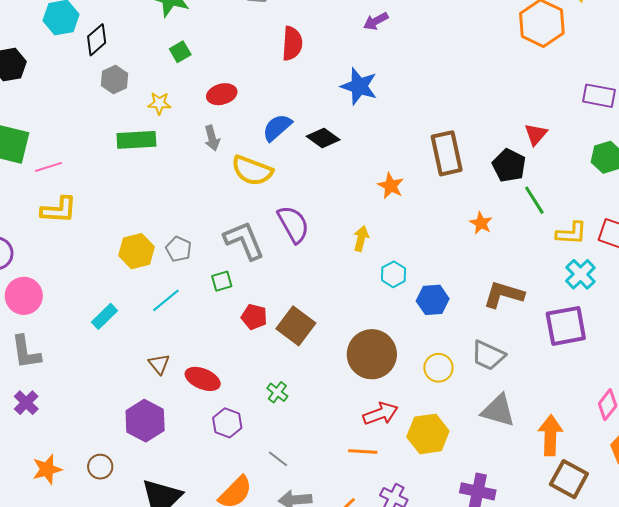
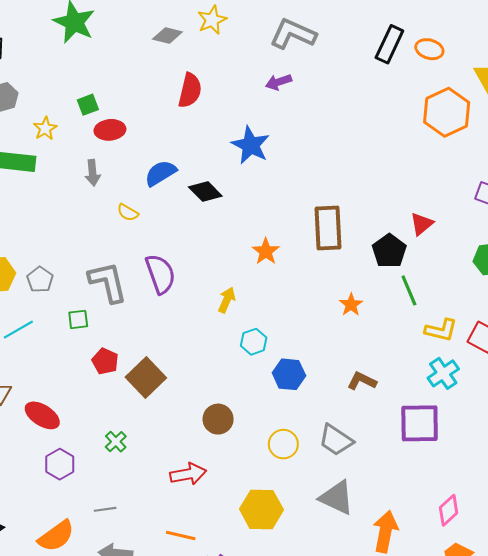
green square: (180, 52) -> (88, 105), moved
yellow star: (159, 103) -> (45, 129), turned 30
yellow semicircle: (252, 171) -> (128, 213), size x0.5
brown L-shape: (504, 295) -> (362, 381), size x0.7
brown circle: (372, 354) -> (218, 419), size x0.6
red arrow: (381, 414) -> (188, 474), moved
orange line: (363, 452) -> (181, 536), moved
gray line: (278, 459) -> (105, 509), turned -55

